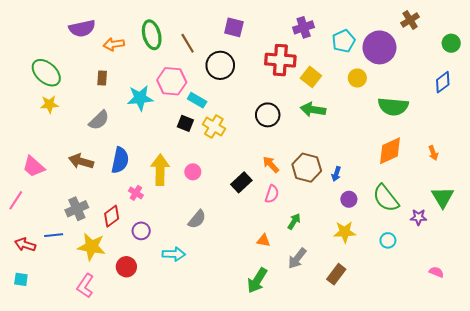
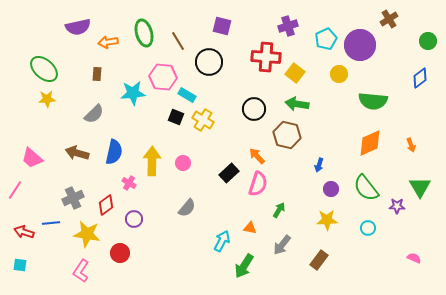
brown hexagon: (307, 168) -> (287, 135), moved
pink semicircle: (272, 194) -> (258, 184), size x1.4
cyan arrow: (174, 254) -> (222, 241), moved, turned -65

